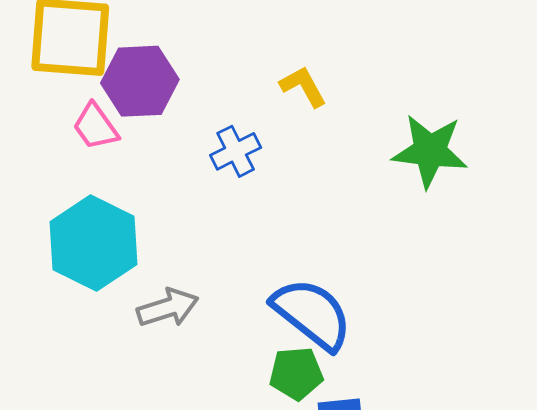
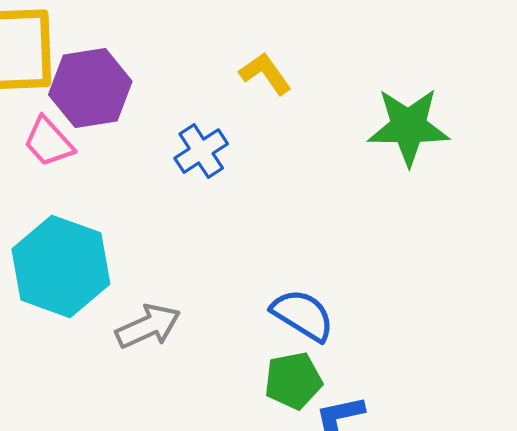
blue semicircle: (312, 314) -> (303, 315), size x0.7

